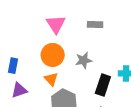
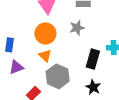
gray star: (84, 60) -> (77, 28), moved

